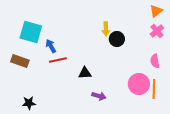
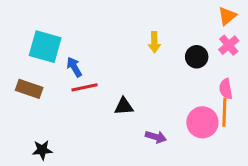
black circle: (117, 39) -> (197, 57), moved
orange line: (154, 89) -> (224, 112), moved
purple arrow: (99, 96) -> (156, 137), moved

